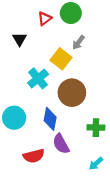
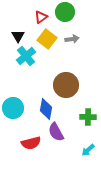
gray arrow: (78, 42) -> (72, 39), turned -136
yellow square: (61, 59) -> (47, 39), moved
cyan cross: (38, 78) -> (26, 56), moved

